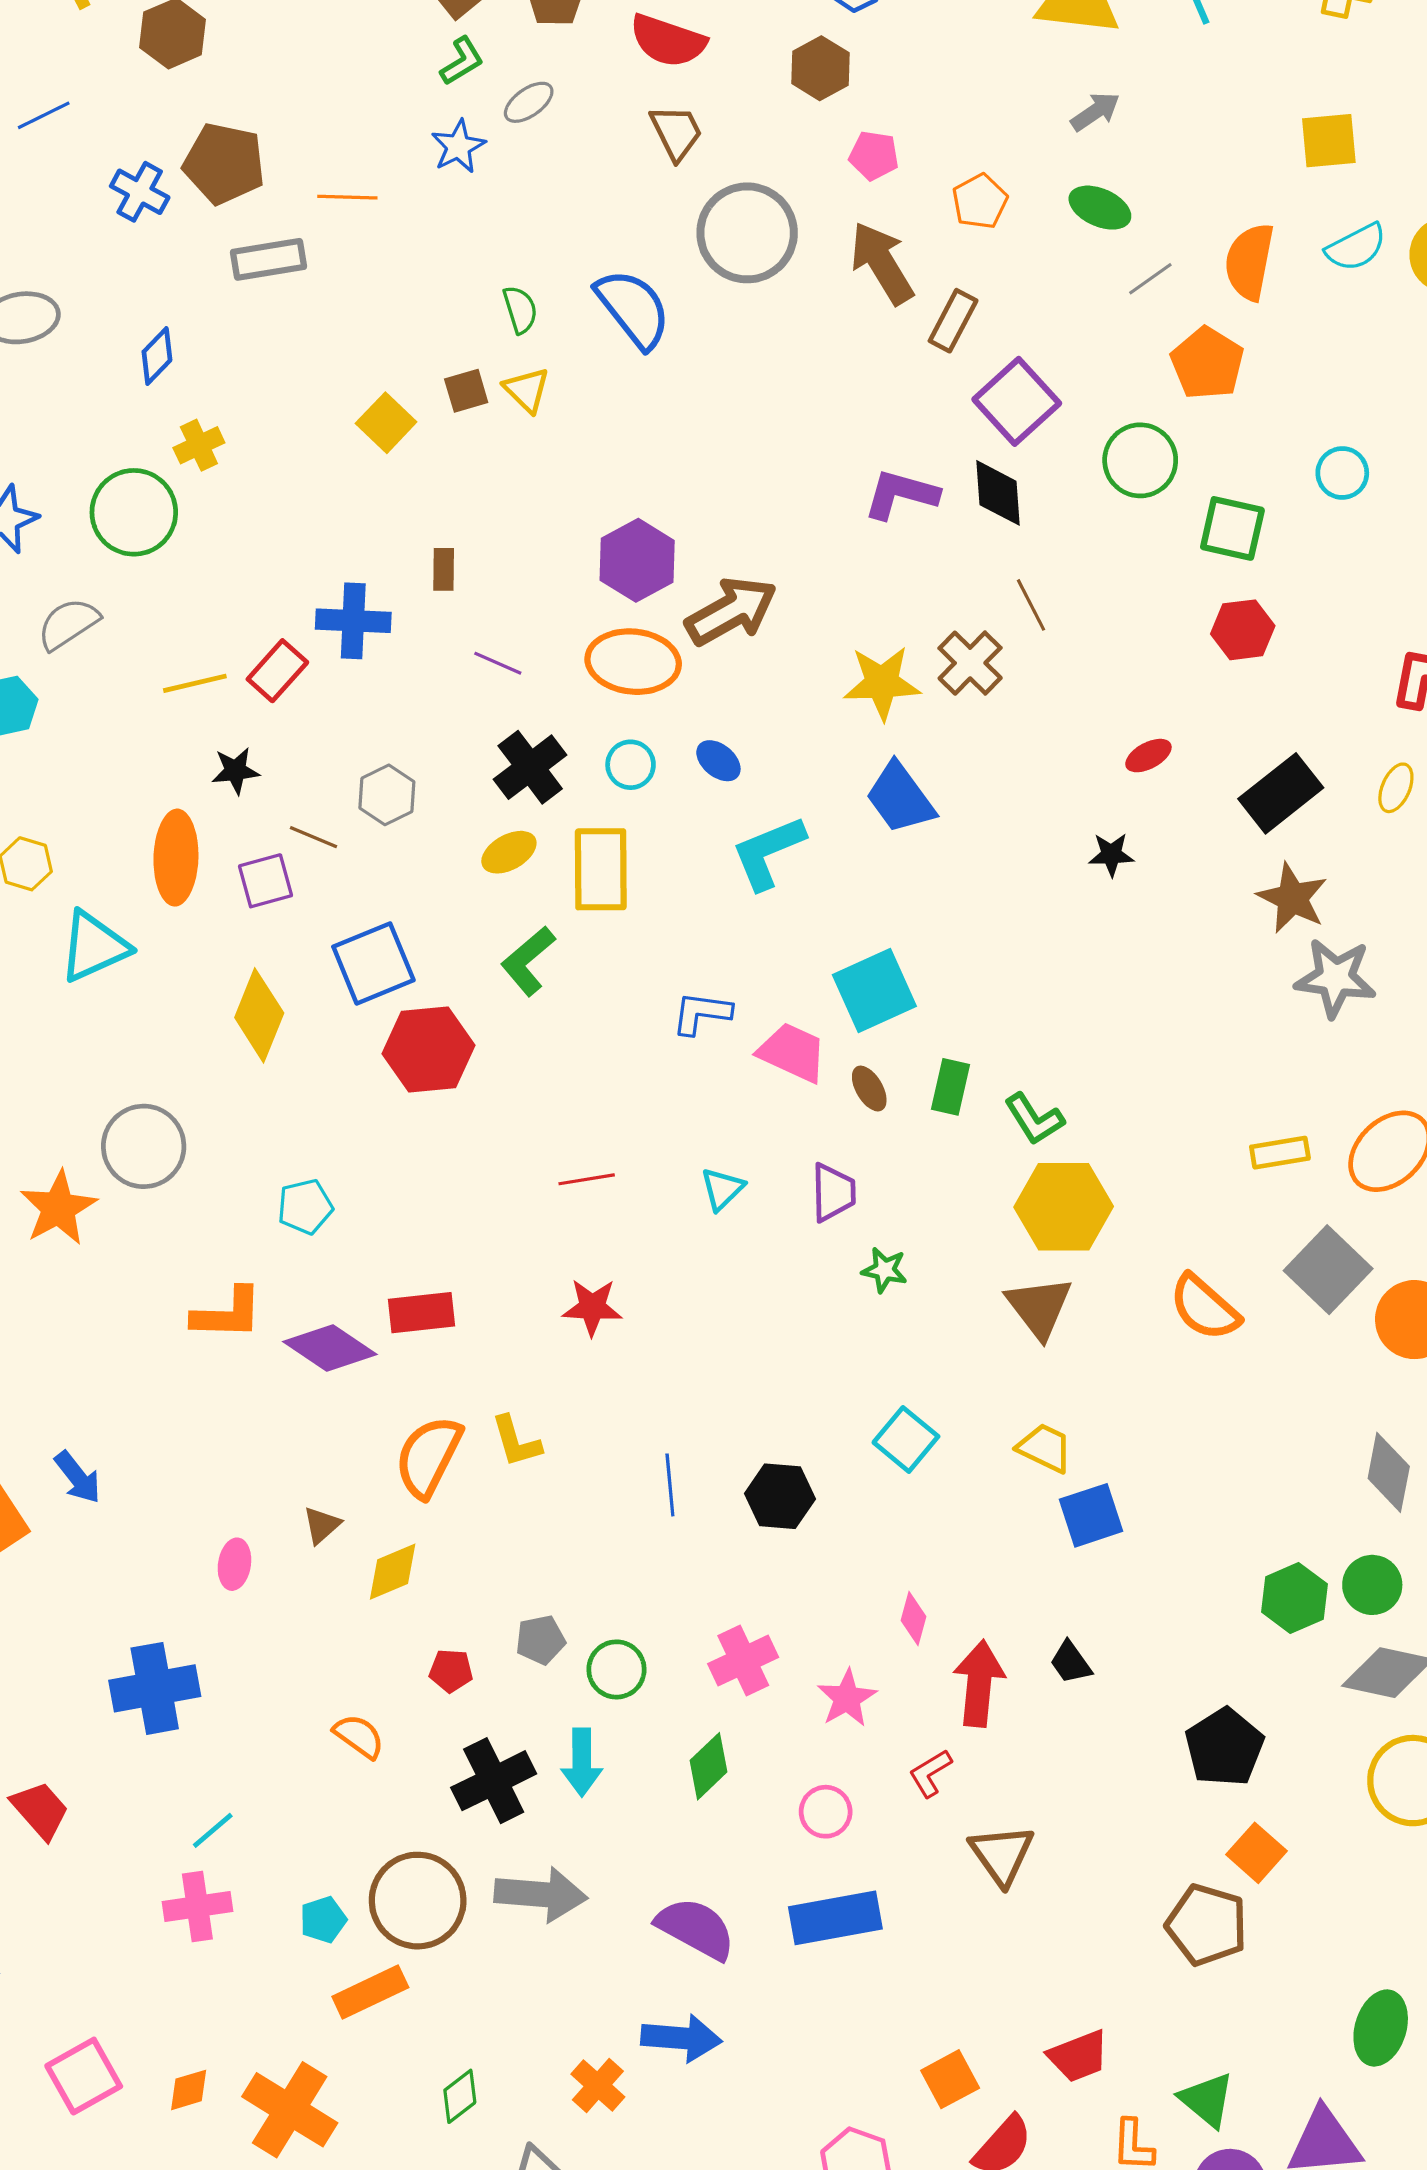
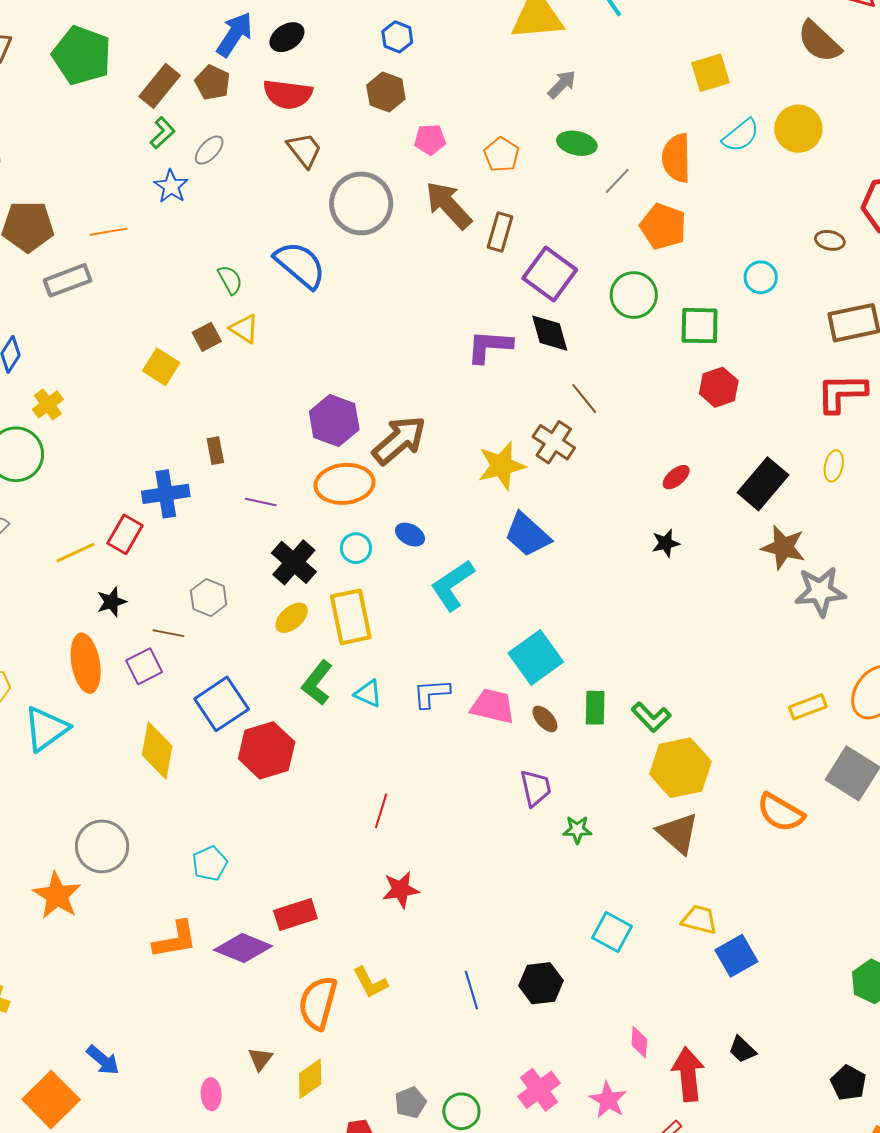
red line: (587, 1179) -> (381, 811), turned -52
cyan triangle: (722, 1189) -> (368, 694), moved, turned -40
black pentagon: (1224, 1747) -> (848, 1083), size x0.7

